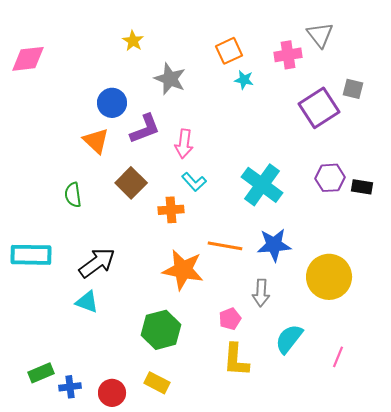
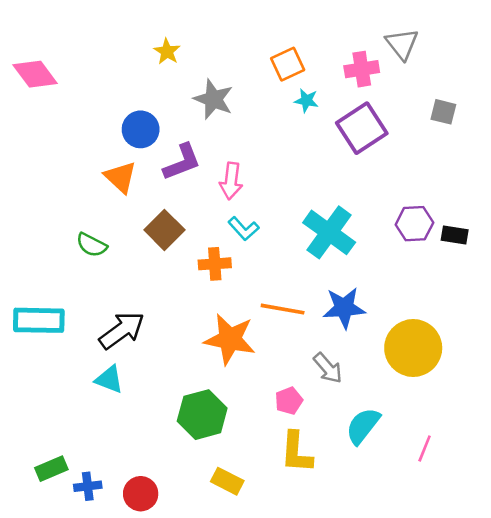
pink diamond: (28, 59) -> (35, 74), turned 60
purple square: (319, 108) -> (362, 128), moved
green semicircle: (73, 195) -> (92, 245), turned -55
gray arrow: (261, 293) -> (328, 368), turned -44
yellow rectangle: (157, 383) -> (227, 481), moved

